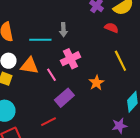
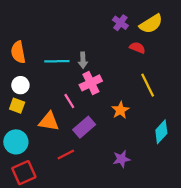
gray arrow: (63, 30) -> (83, 60), moved
orange triangle: (29, 66) -> (49, 122), moved
purple star: (119, 126) -> (122, 159), moved

